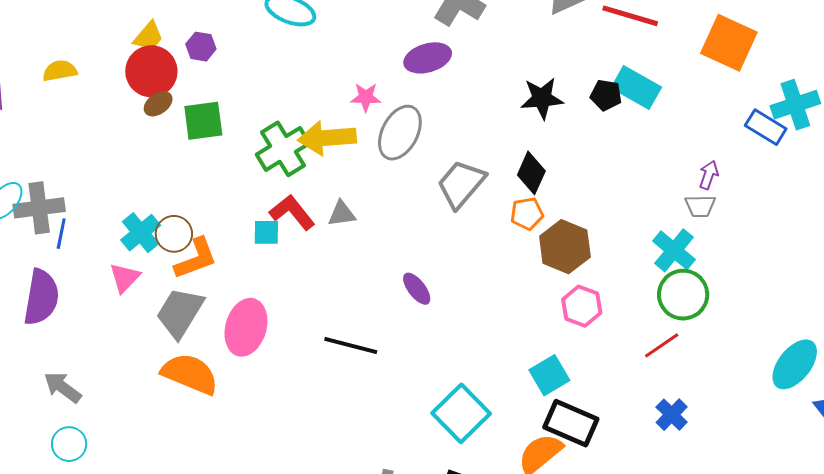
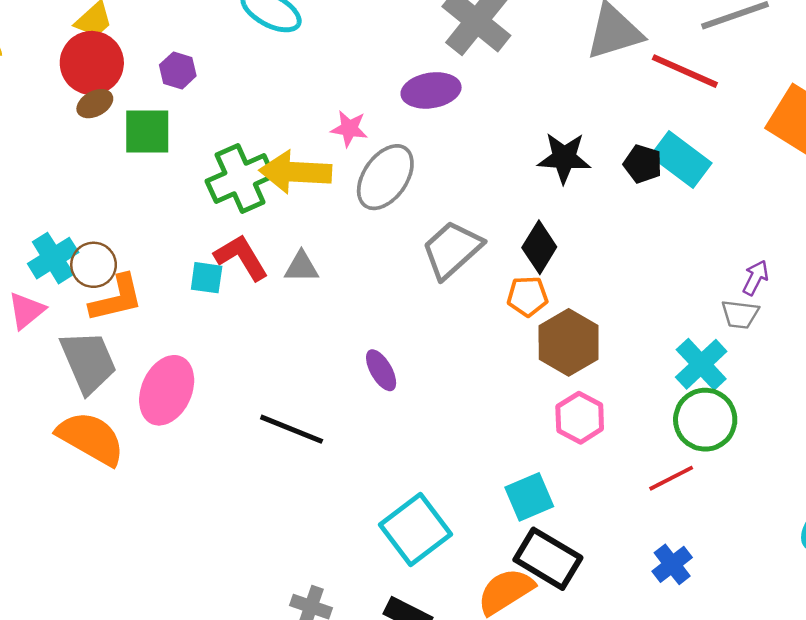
purple hexagon: (201, 47) -> (178, 70), moved
gray trapezoid: (180, 313) -> (88, 362), turned 118

